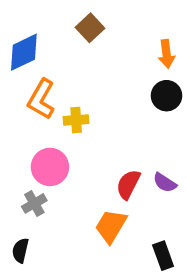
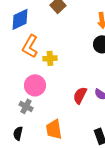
gray cross: (34, 203) -> (26, 106), turned -32
orange trapezoid: (111, 226) -> (54, 129), moved, turned -40

